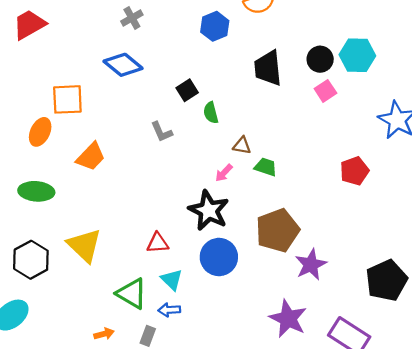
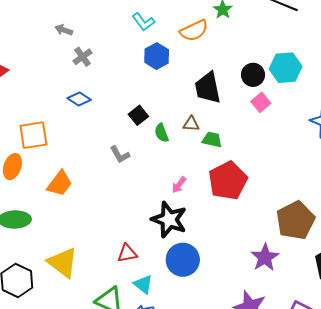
blue diamond: (123, 65) -> (79, 99), size x0.7
brown triangle: (242, 146) -> (191, 124), moved
green trapezoid: (266, 167) -> (212, 140), moved
red pentagon: (354, 171) -> (228, 181), moved, size x1.5
brown pentagon: (277, 230) -> (295, 220), moved

